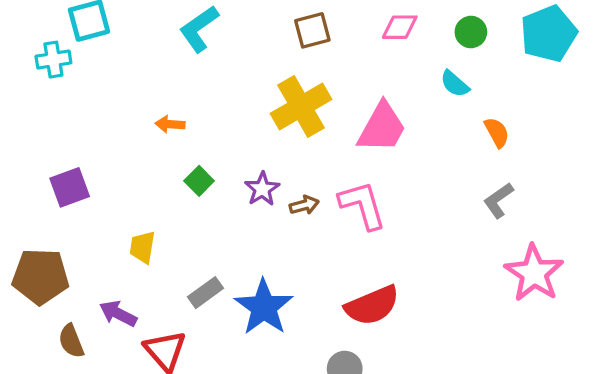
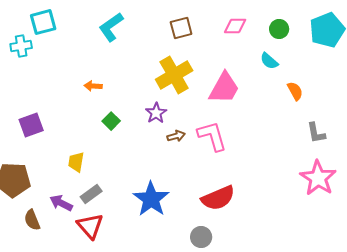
purple star: (262, 189) -> (156, 113), moved
gray L-shape: (498, 200) -> (316, 133), moved, turned -65
gray rectangle: (206, 293) -> (91, 194), moved

